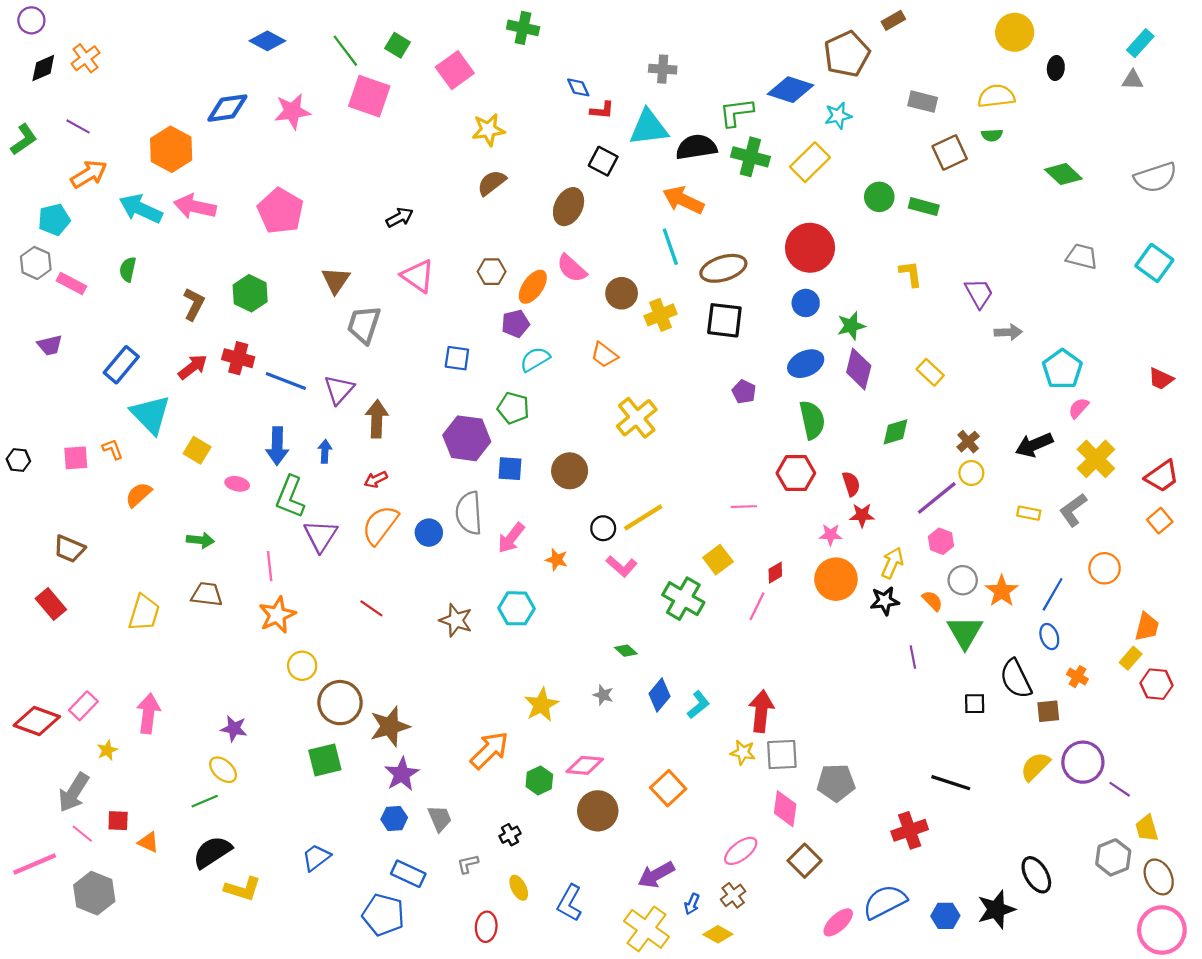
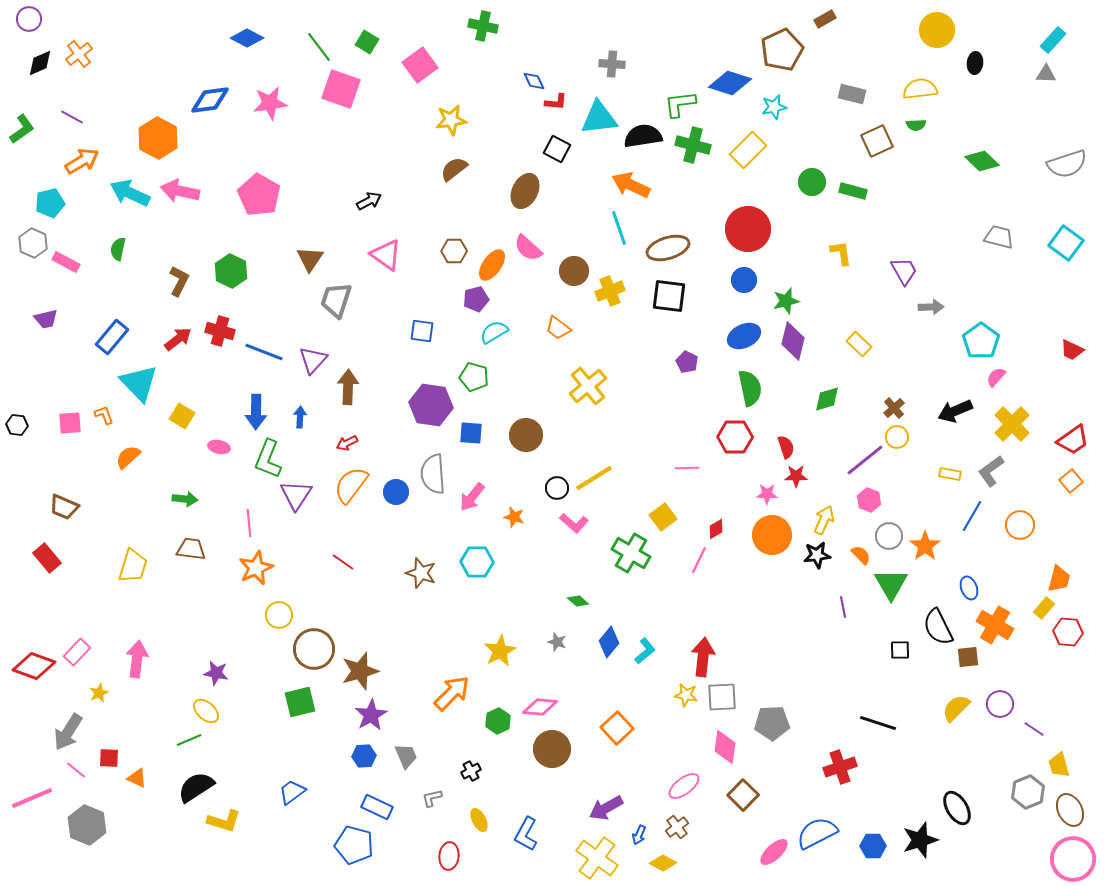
blue line: (1053, 594) -> (972, 516), moved
orange cross: (1077, 677) -> (995, 625), size x1.8
purple circle: (1083, 762) -> (1000, 704), size x0.7

